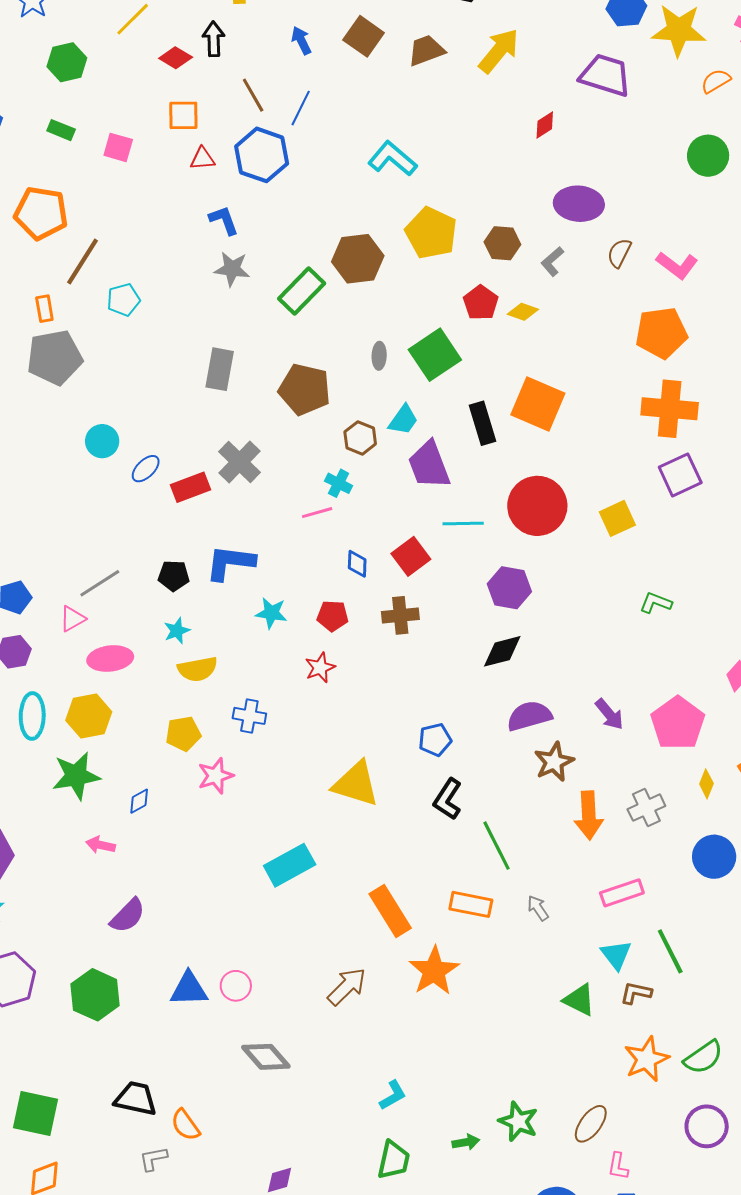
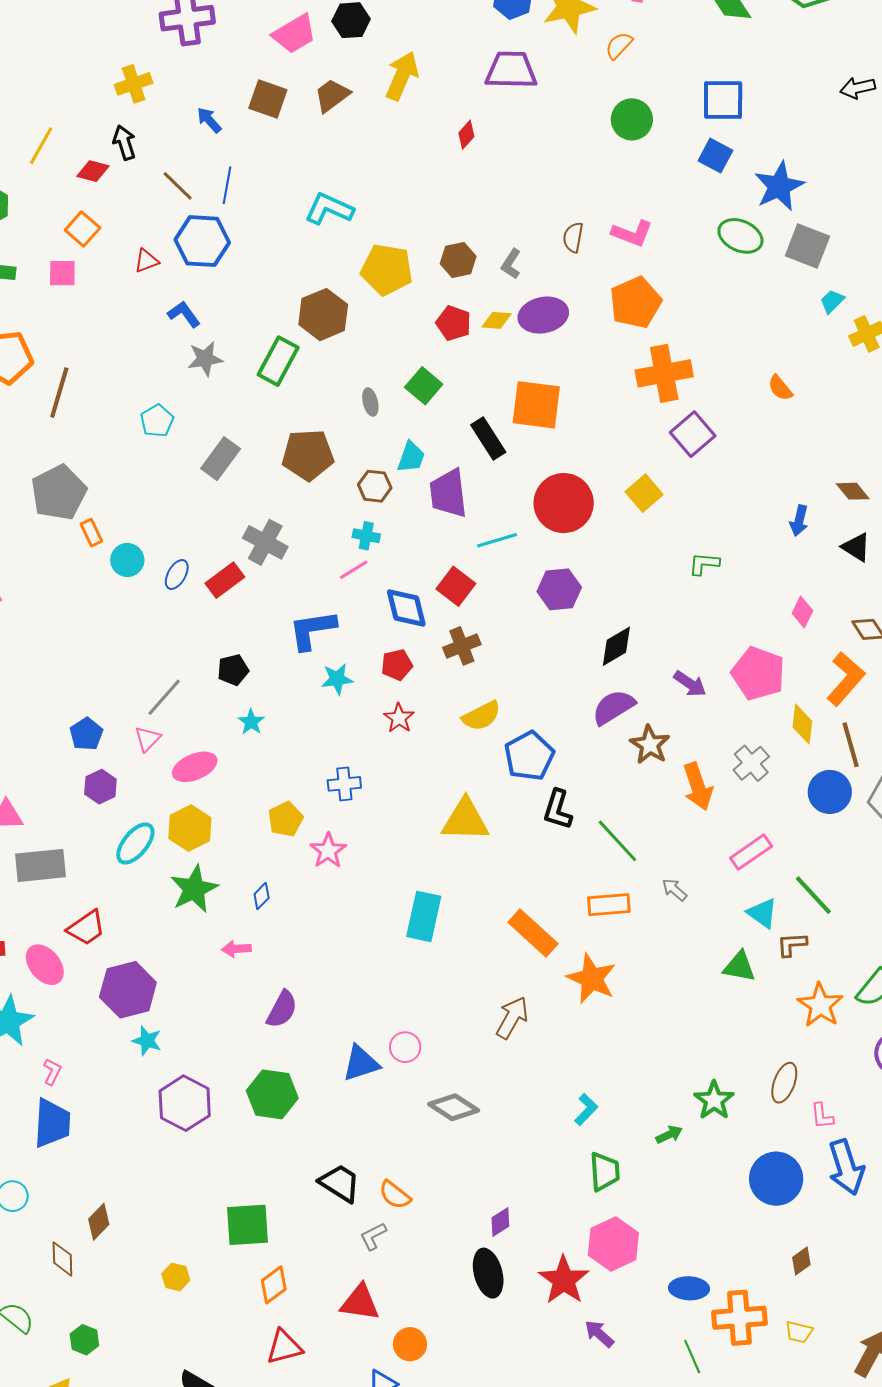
orange square: (183, 115) -> (83, 229), moved, turned -32
purple ellipse: (579, 204) -> (543, 315), moved
cyan pentagon: (124, 300) -> (157, 421), moved
orange rectangle: (44, 309) -> (91, 533), moved
green square: (435, 355) -> (424, 386), size x0.7
gray rectangle: (220, 369) -> (221, 459), turned 42
purple trapezoid: (429, 465) -> (448, 493), turned 30
blue L-shape: (230, 563) -> (312, 630), moved
blue diamond: (357, 564) -> (406, 608), size x1.6
black diamond: (502, 651) -> (616, 646), moved
yellow semicircle: (198, 669) -> (481, 716), moved
cyan ellipse: (32, 716) -> (135, 843), turned 54
blue pentagon: (435, 740) -> (529, 756), size x1.5
yellow diamond: (706, 784) -> (802, 724), size x1.4
cyan rectangle: (290, 865) -> (424, 916), turned -33
black trapezoid: (136, 1099) -> (340, 1183), turned 36
green star: (518, 1121) -> (714, 1100), turned 30

